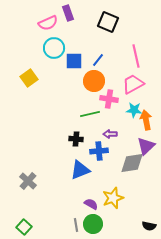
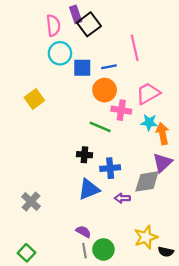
black square: (108, 22) -> (89, 24), moved, turned 30
pink semicircle: (48, 23) -> (53, 25), turned -72
pink line: (136, 56) -> (135, 48), moved
blue line: (98, 60) -> (109, 67), turned 40
yellow square: (29, 78) -> (34, 99), moved
green line: (90, 114) -> (100, 127), turned 36
purple arrow: (110, 134) -> (122, 198), moved
yellow star: (113, 198) -> (146, 237), moved
purple semicircle: (91, 204) -> (83, 232), moved

